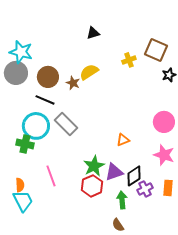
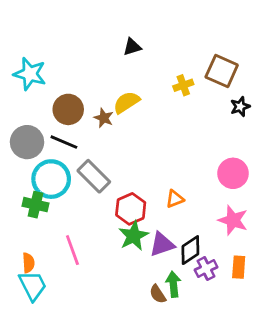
gray circle: (16, 73) -> (27, 142), moved
red hexagon: (92, 186) -> (131, 209), moved
brown semicircle: (118, 225) -> (158, 294), moved

